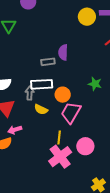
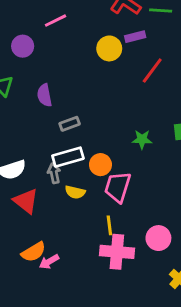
purple semicircle: (63, 52) -> (44, 95), moved
pink arrow: (15, 130) -> (49, 262), moved
pink circle: (85, 146) -> (158, 238), moved
pink cross: (60, 157) -> (117, 252), turned -35

